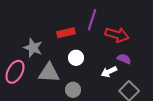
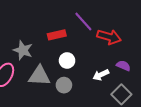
purple line: (92, 20) -> (83, 22), turned -60
purple semicircle: (124, 59) -> (123, 66), moved
gray circle: (73, 90) -> (64, 85), moved

